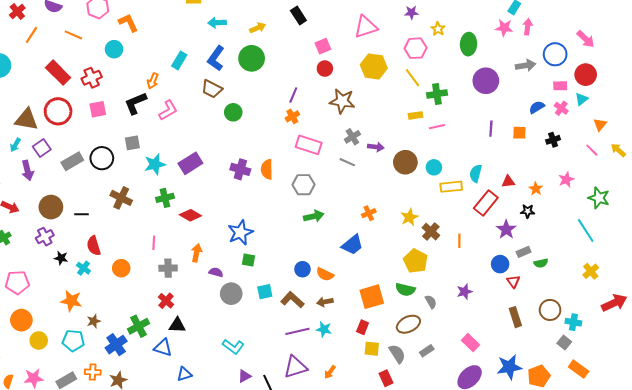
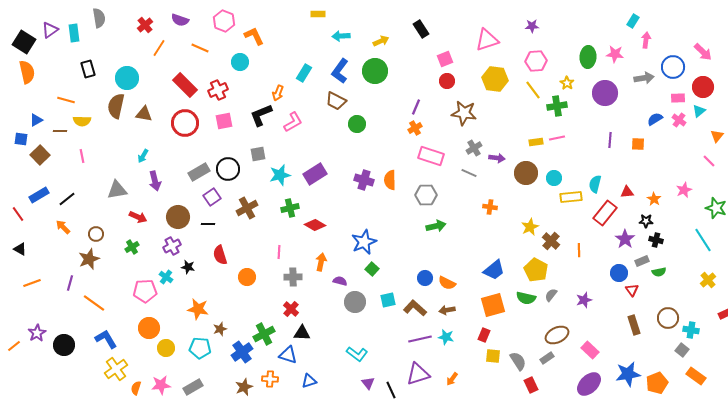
pink star: (504, 28) -> (615, 54), moved
yellow star: (438, 29) -> (567, 83), moved
yellow rectangle: (416, 115) -> (536, 142), moved
brown triangle: (26, 119) -> (144, 114), moved, size x0.7
black cross: (553, 140) -> (656, 240), moved, turned 32
purple square: (42, 148) -> (212, 197), moved
brown cross: (121, 198) -> (247, 208), turned 35
orange cross: (369, 213) -> (490, 207), moved, turned 32
blue trapezoid: (352, 245) -> (494, 270), moved
green square: (249, 260) -> (372, 269), turned 32
cyan cross: (83, 268) -> (166, 277), moved
gray semicircle: (431, 302) -> (551, 295), moved, turned -112
brown ellipse: (408, 324) -> (557, 335), moved
orange cross: (93, 372) -> (270, 379), moved
purple triangle: (244, 376) -> (368, 383), turned -40
red rectangle: (386, 378) -> (531, 385), moved

